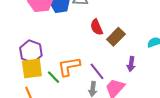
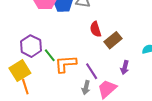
yellow square: (32, 68) -> (20, 71), moved, turned -30
green line: (54, 77) -> (50, 55), moved

